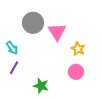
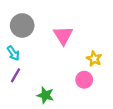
gray circle: (33, 23) -> (22, 25), moved
yellow star: (78, 49) -> (94, 59), moved

